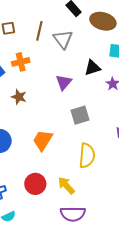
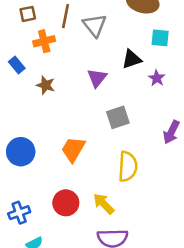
orange cross: (21, 62) -> (44, 41), moved
brown star: (19, 97) -> (46, 85), moved

